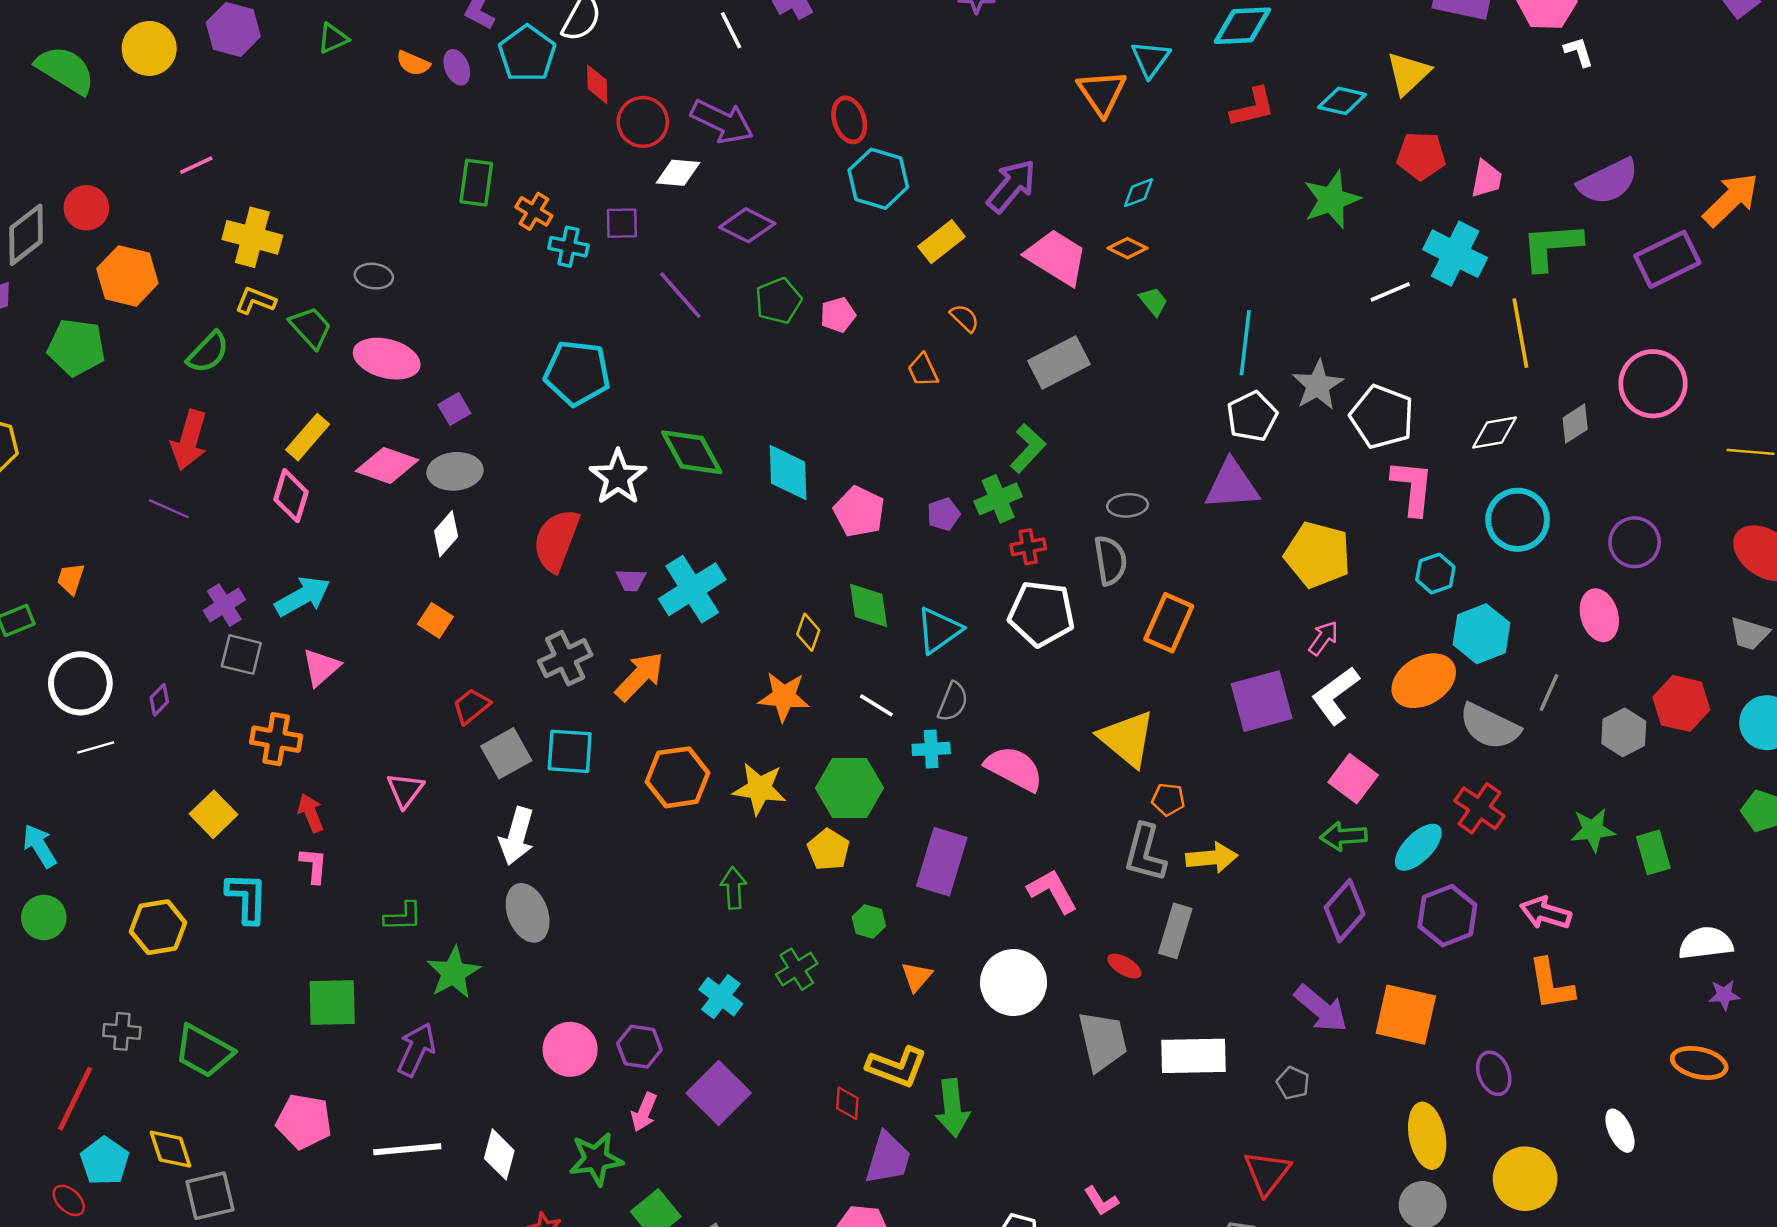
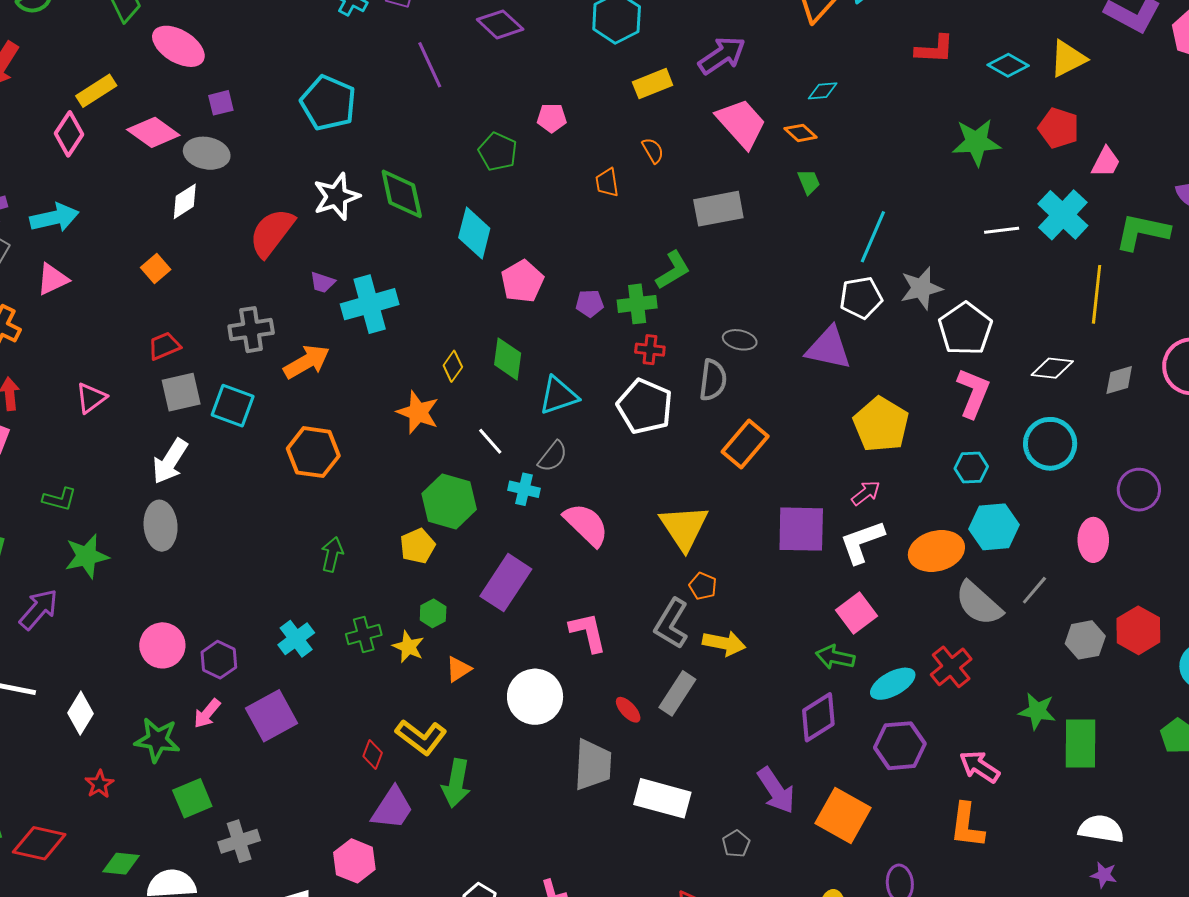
green pentagon: (778, 301) -> (498, 152), moved, turned 30
yellow star: (759, 789) -> (408, 647), moved, size x0.7
green rectangle: (1653, 852) -> (1081, 744), size x1.4

